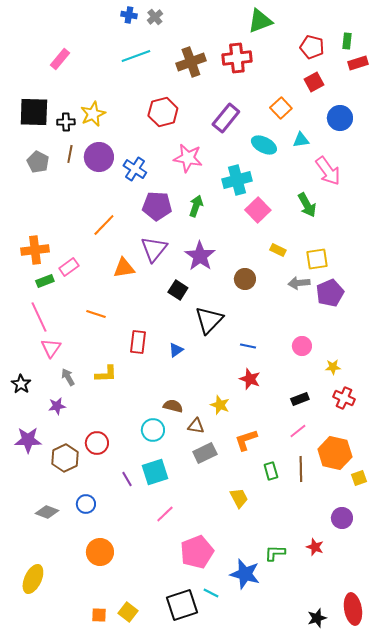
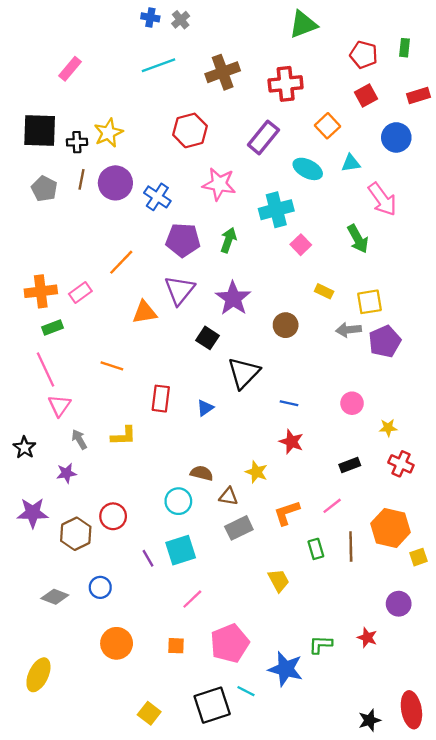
red cross: (237, 58) -> (286, 84), moved
red rectangle: (358, 63) -> (418, 96), moved
pink square: (258, 210) -> (301, 245), size x0.7
pink rectangle: (69, 267) -> (80, 292), moved
pink line: (298, 431) -> (332, 506), moved
orange square: (99, 615) -> (176, 646), moved

